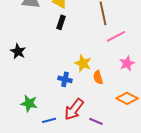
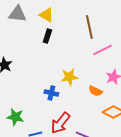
yellow star: (83, 63) -> (69, 77), turned -30
orange semicircle: (98, 77) -> (95, 91), moved, turned -48

